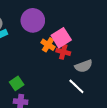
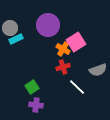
red cross: (63, 52) -> (63, 67), moved, turned -32
white line: (76, 86) -> (77, 87), moved

